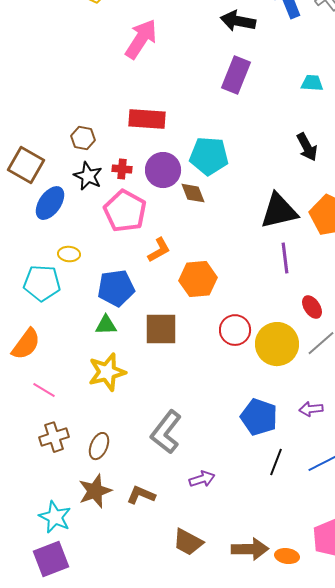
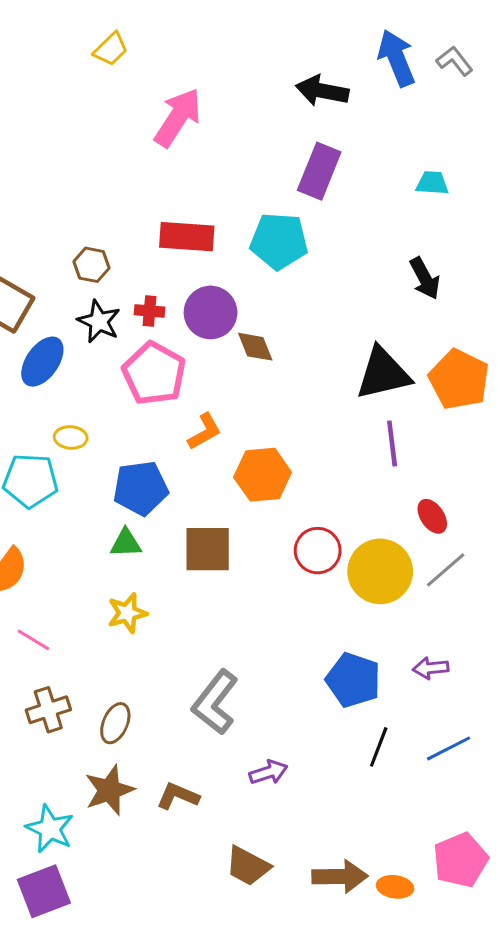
cyan pentagon: (209, 156) -> (279, 241), moved
yellow star: (107, 372) -> (127, 613), size x0.7

